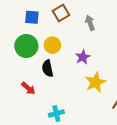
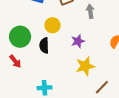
green circle: (26, 46) -> (20, 37), moved
red arrow: (28, 88) -> (15, 61), moved

